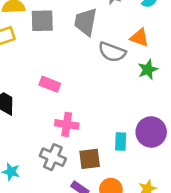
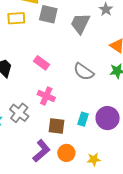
gray semicircle: (112, 52) -> (84, 72), moved
gray cross: (53, 157) -> (19, 113), moved

